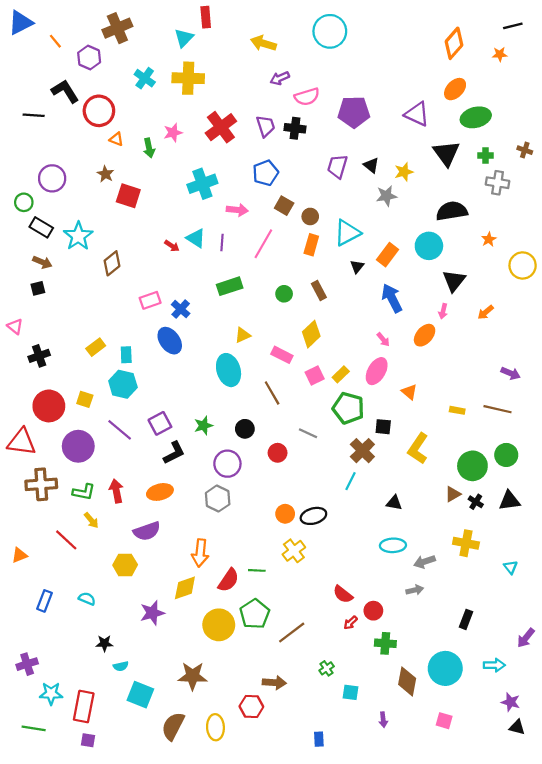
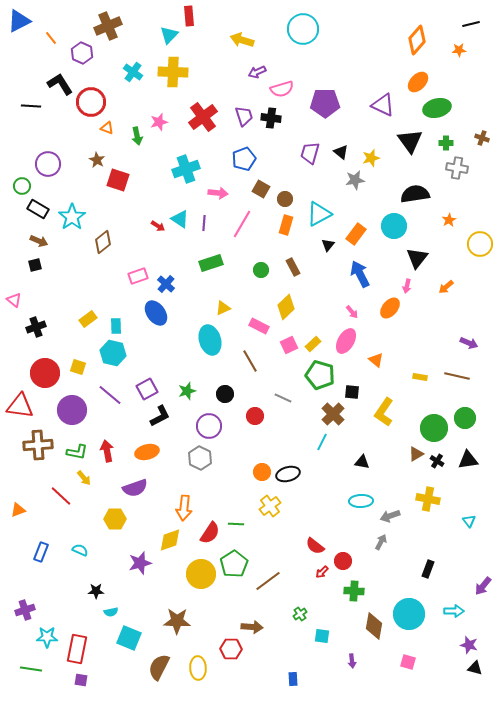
gray arrow: (415, 590) -> (381, 542), turned -49

